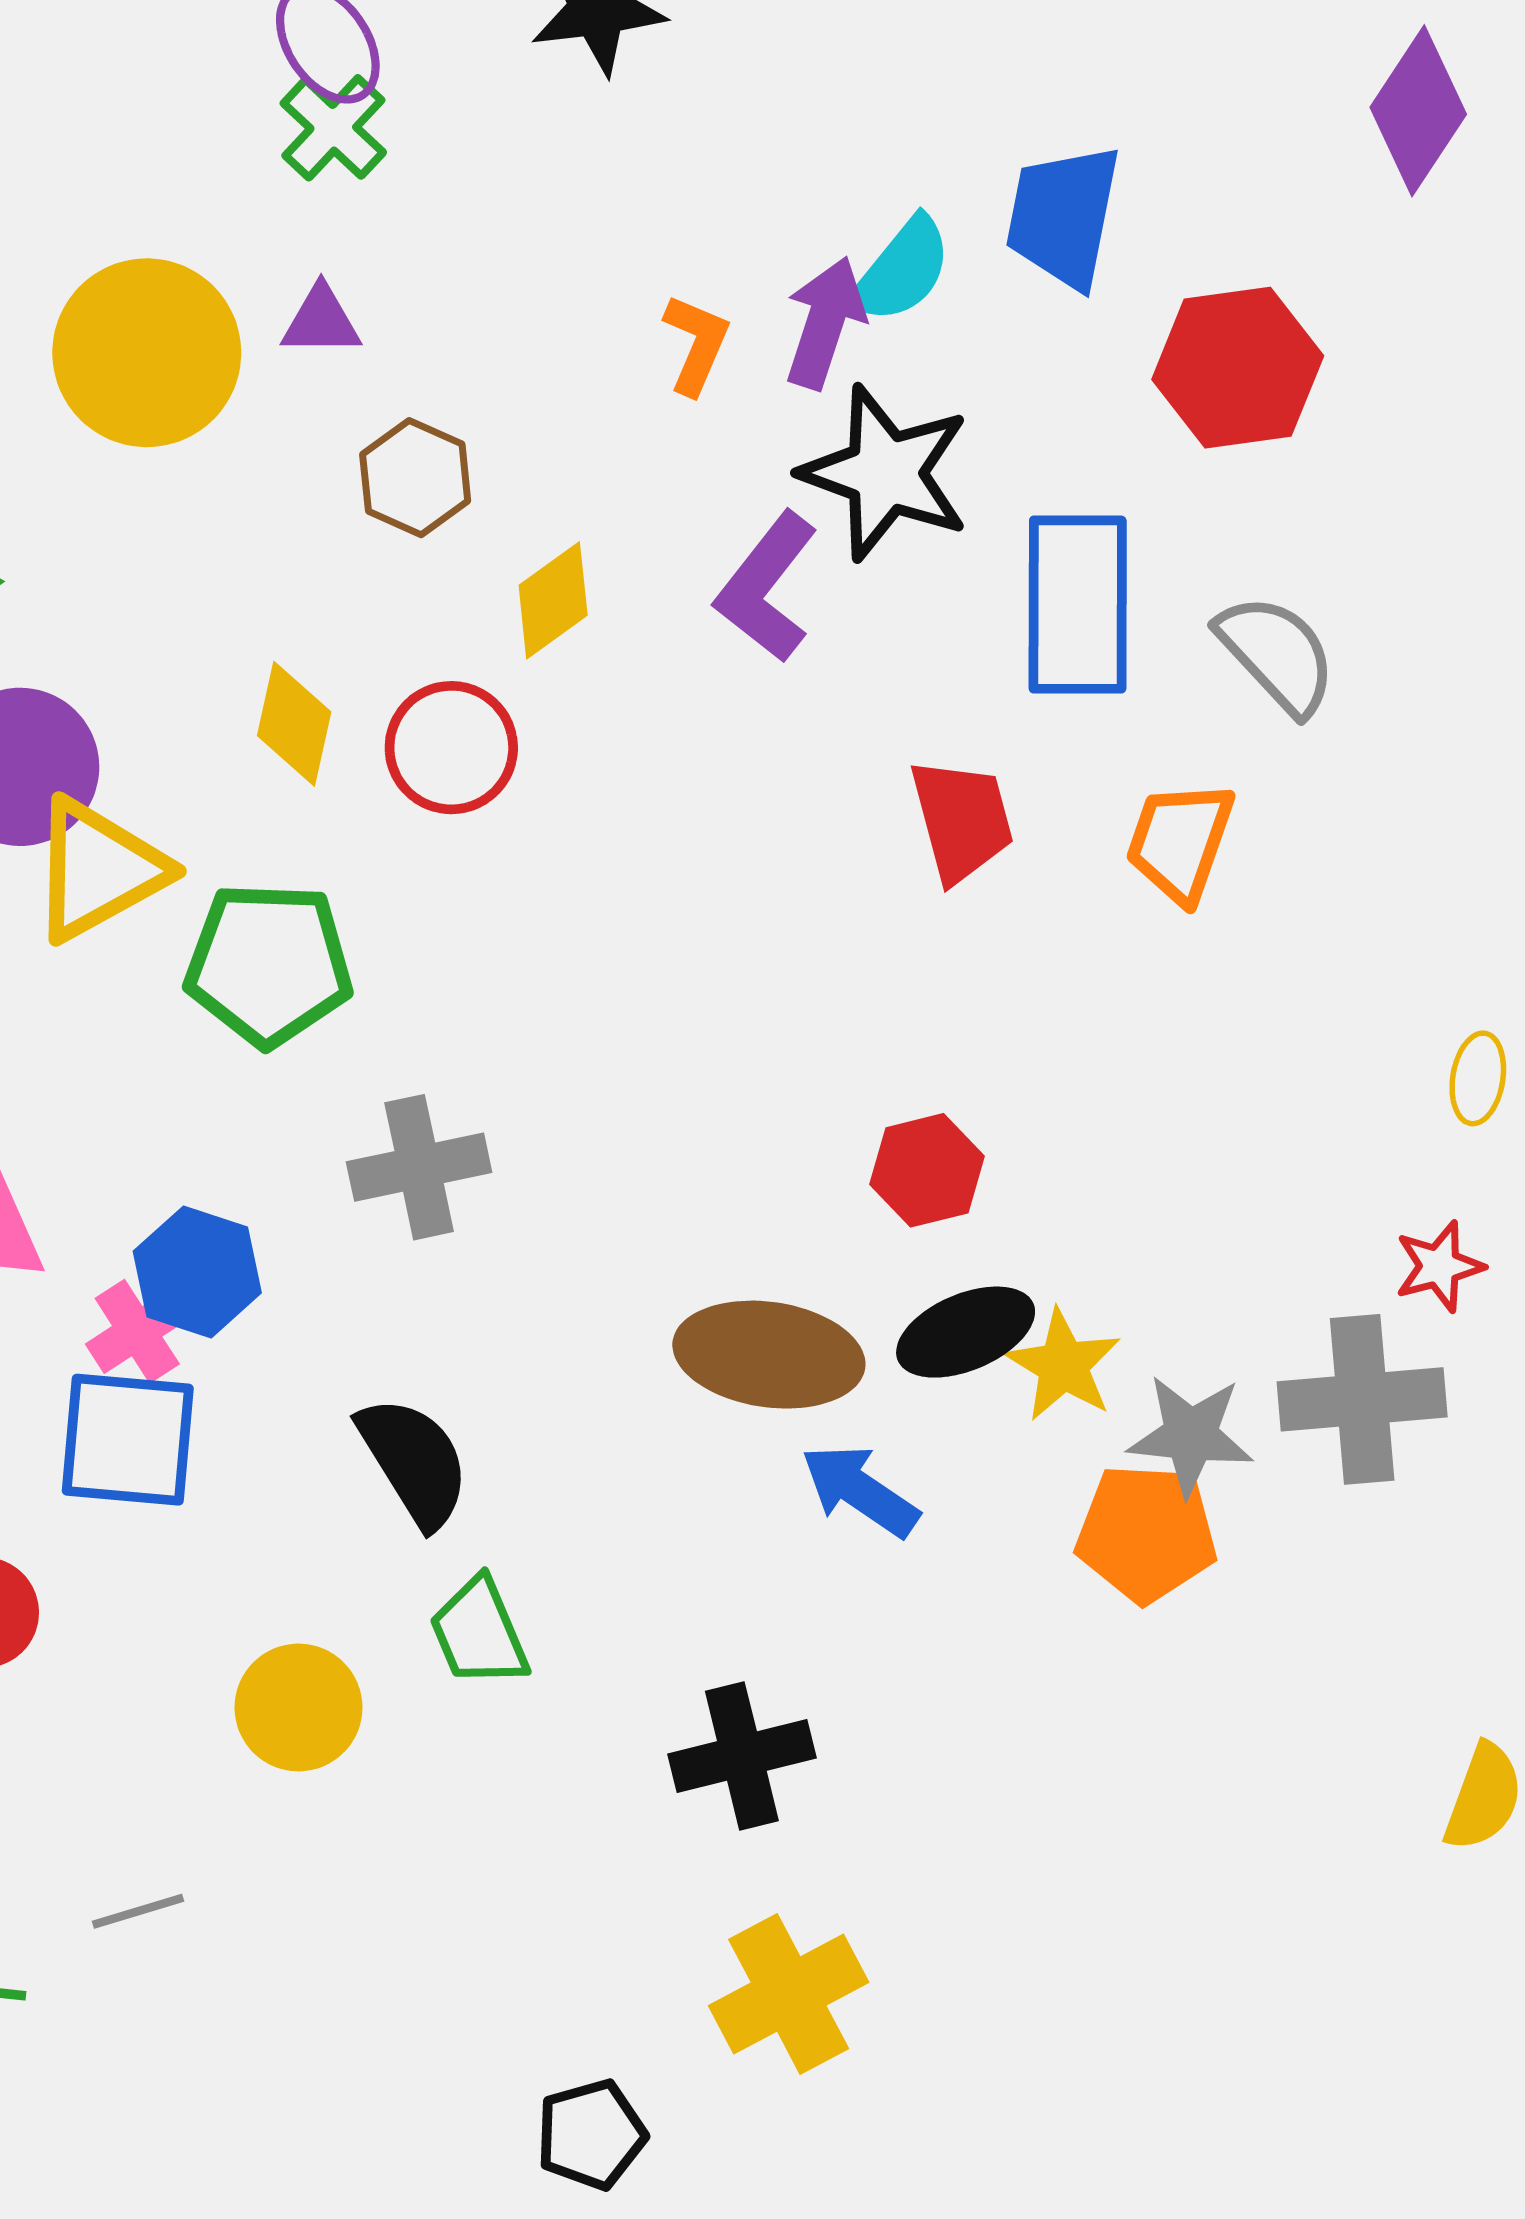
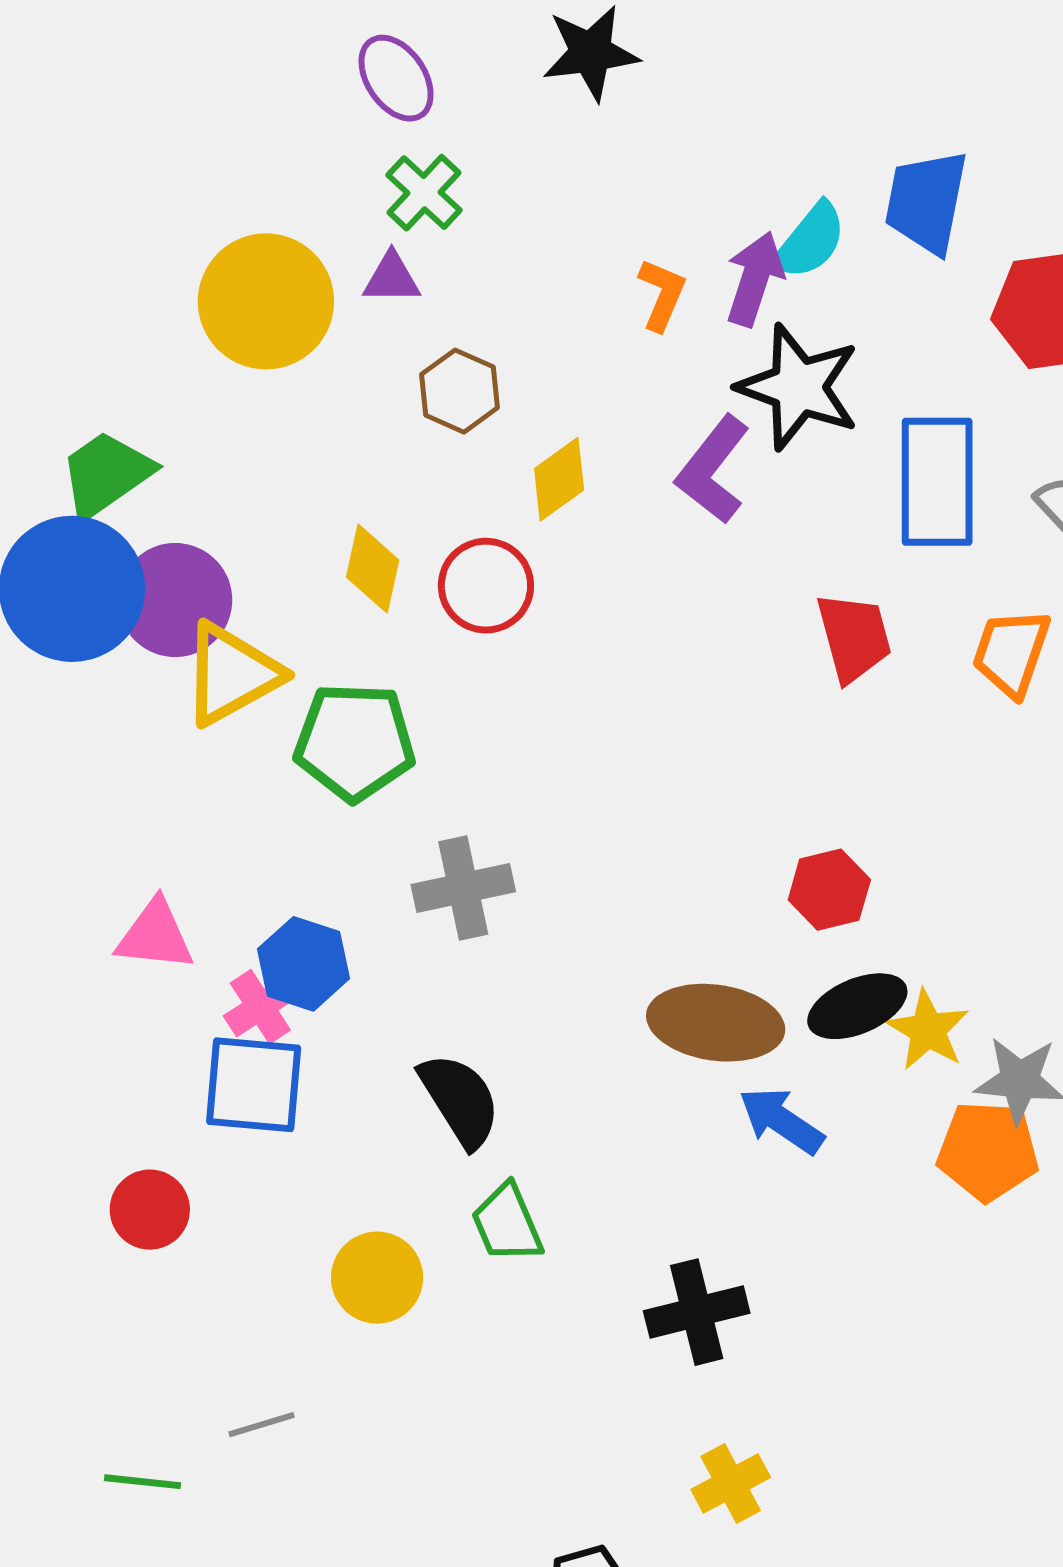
green cross: (333, 128) -> (424, 193), moved
yellow cross: (789, 1994) -> (731, 1483), size x0.7

